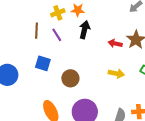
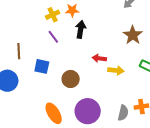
brown line: (37, 31) -> (19, 51), moved
red arrow: (115, 43) -> (99, 58), moved

